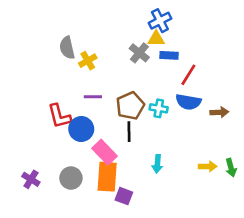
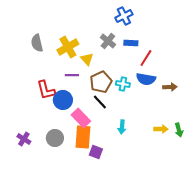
yellow triangle: (156, 39) -> (87, 59), moved, turned 48
gray semicircle: (67, 48) -> (37, 43), moved
yellow cross: (88, 61) -> (68, 47), size x1.5
black line: (129, 132) -> (100, 102), turned -42

